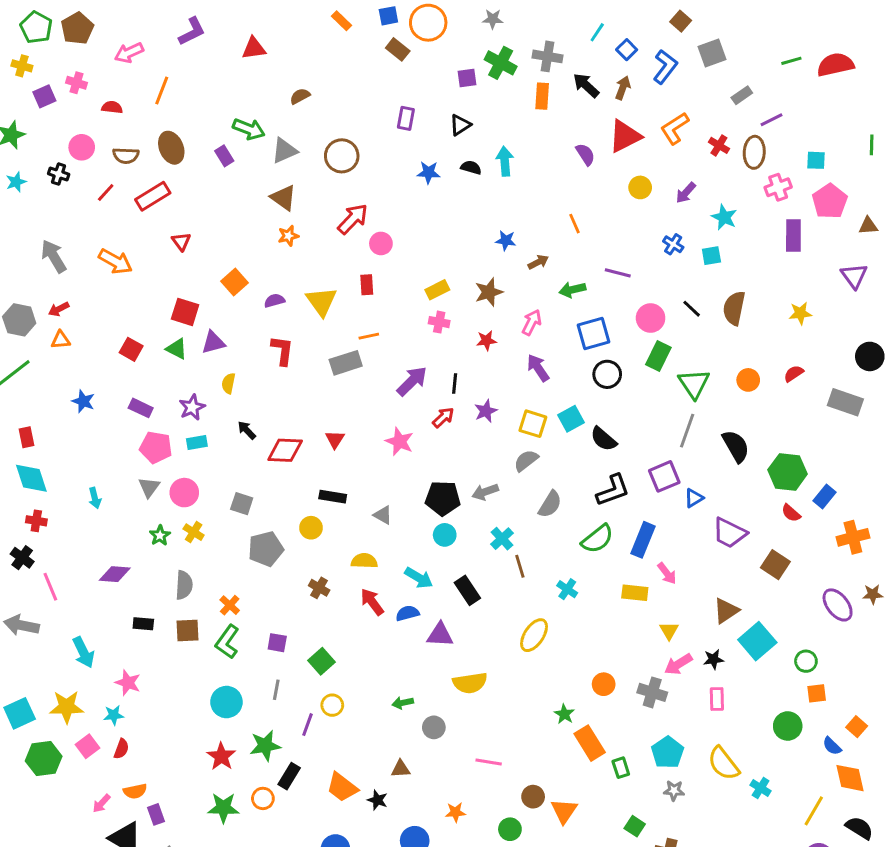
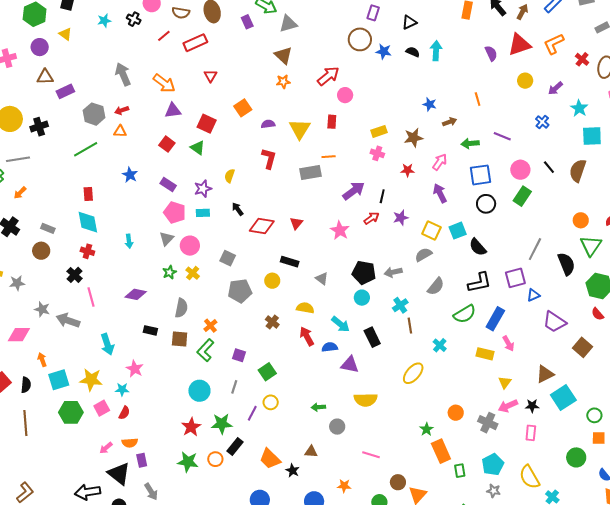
brown circle: (342, 156) -> (360, 39), moved
cyan square: (711, 256) -> (592, 136), moved, size x1.5
purple triangle: (213, 342) -> (173, 111), moved
green triangle: (694, 384) -> (591, 246), moved

